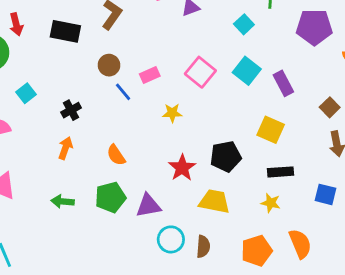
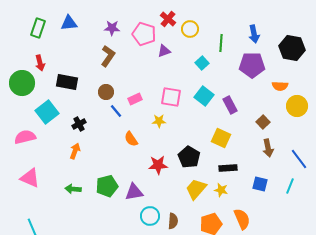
black rectangle: (65, 31) -> (67, 82), moved
pink square: (200, 72) -> (171, 97), turned -30
cyan square: (26, 93) -> (47, 112), size x1.6
yellow star: (172, 113) -> (159, 121), moved
orange semicircle: (116, 155) -> (131, 139), moved
black pentagon: (226, 156) -> (189, 157), turned -30
red star: (182, 168) -> (158, 165), turned 30
yellow trapezoid: (214, 201) -> (196, 189), moved, turned -60

